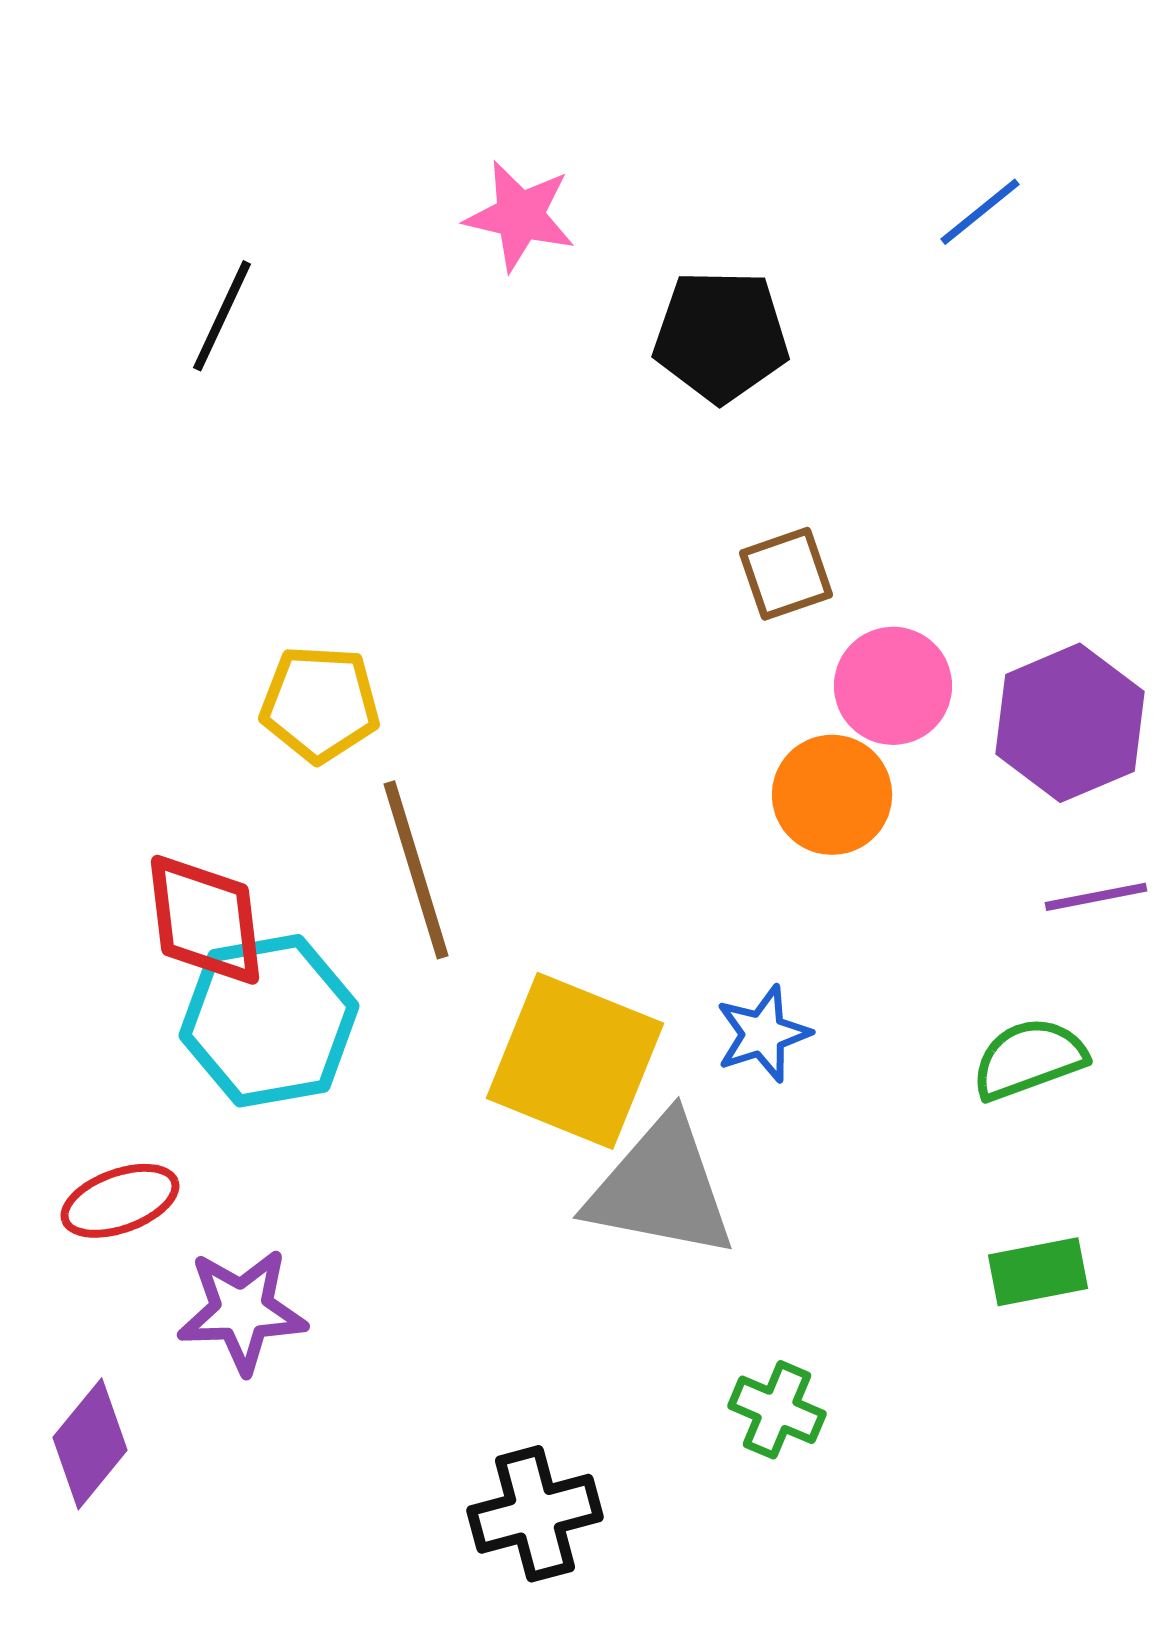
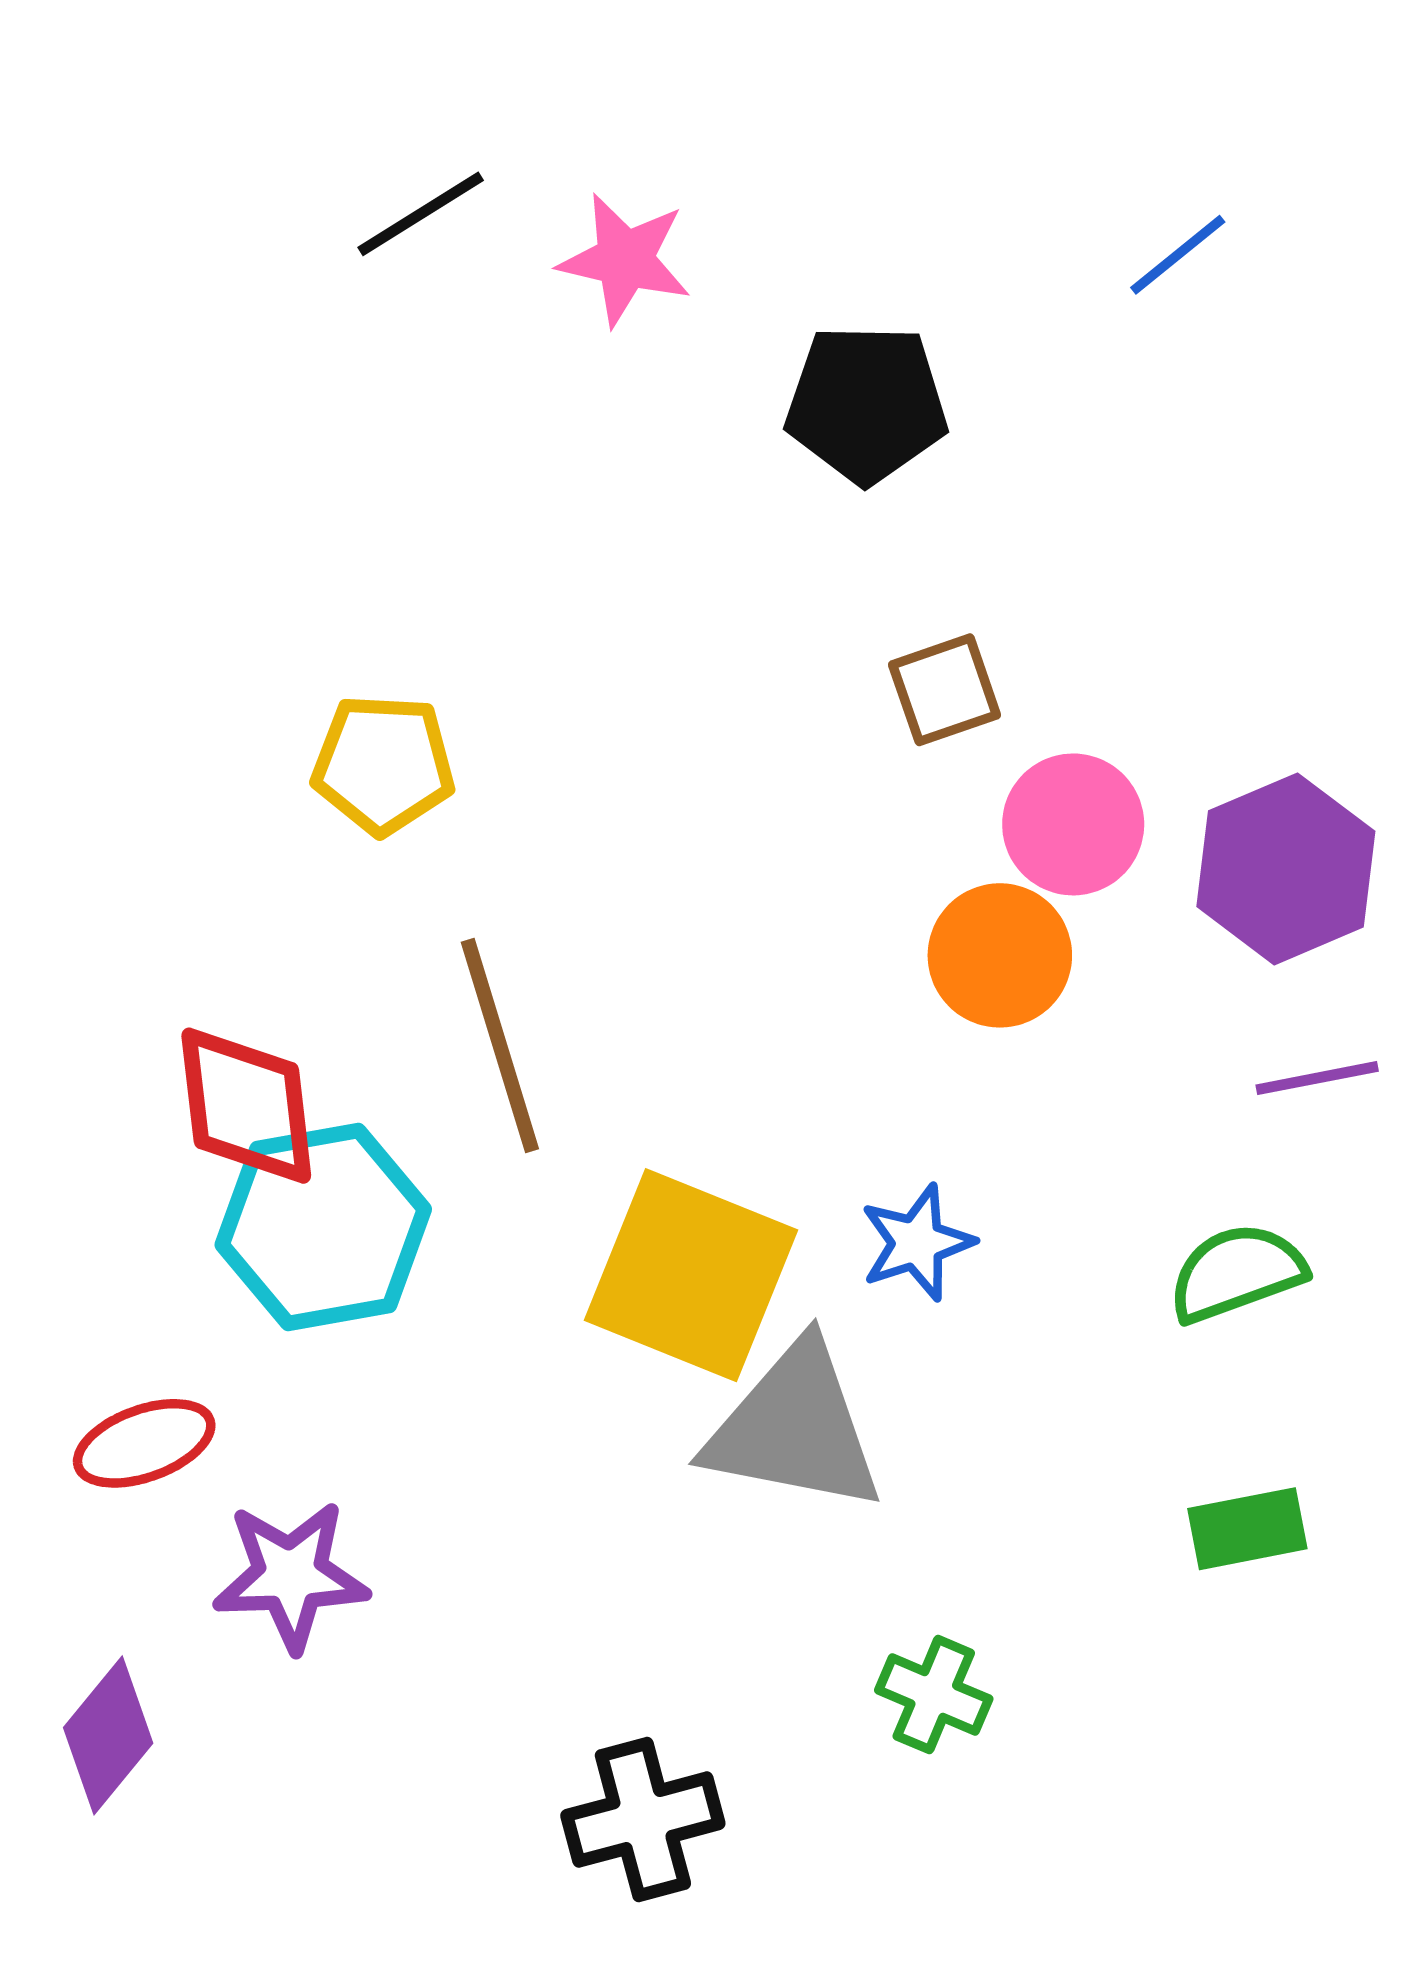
black line: (222, 316) -> (421, 214), moved, turned 33
yellow pentagon: (320, 704) -> (383, 764), moved

